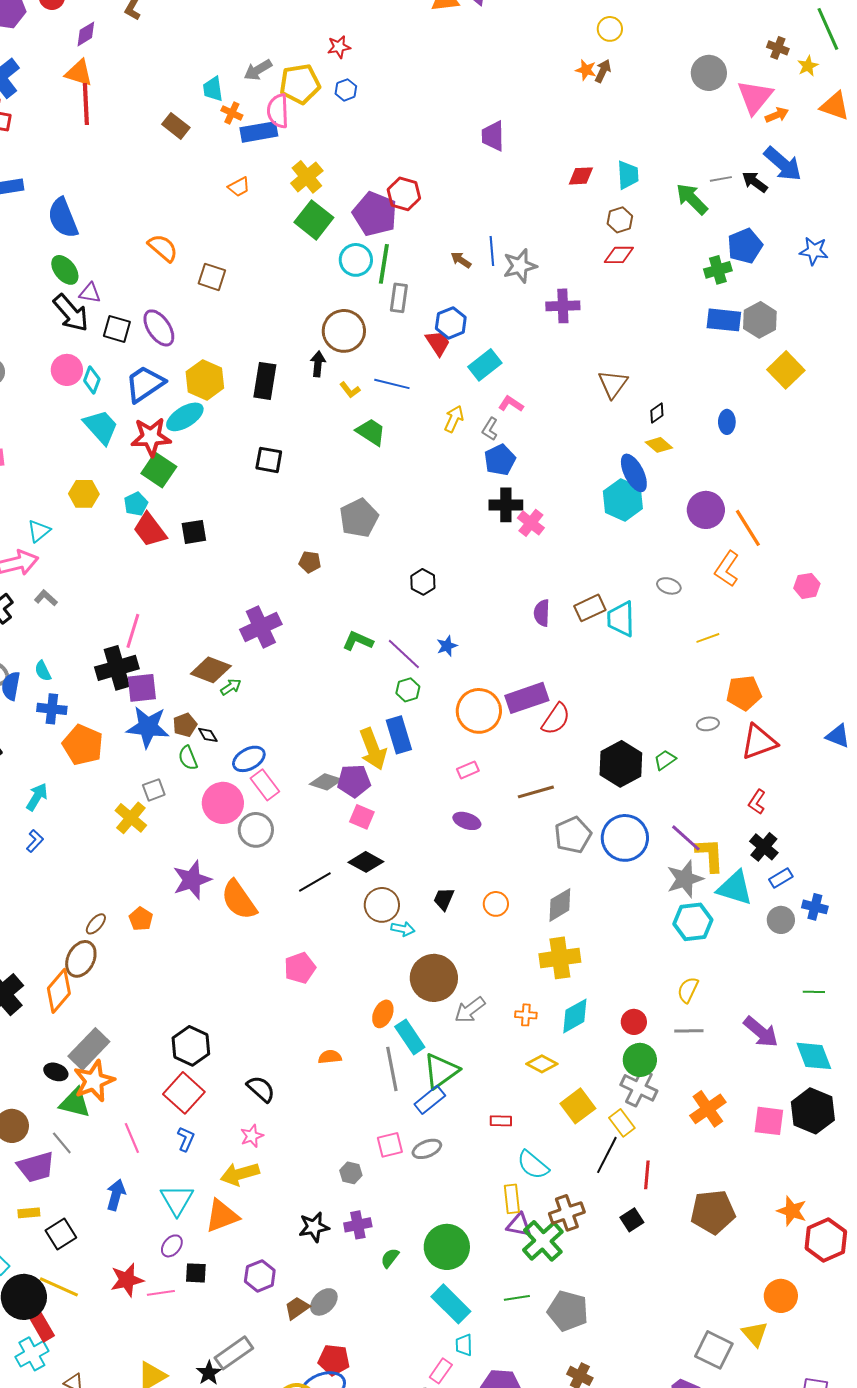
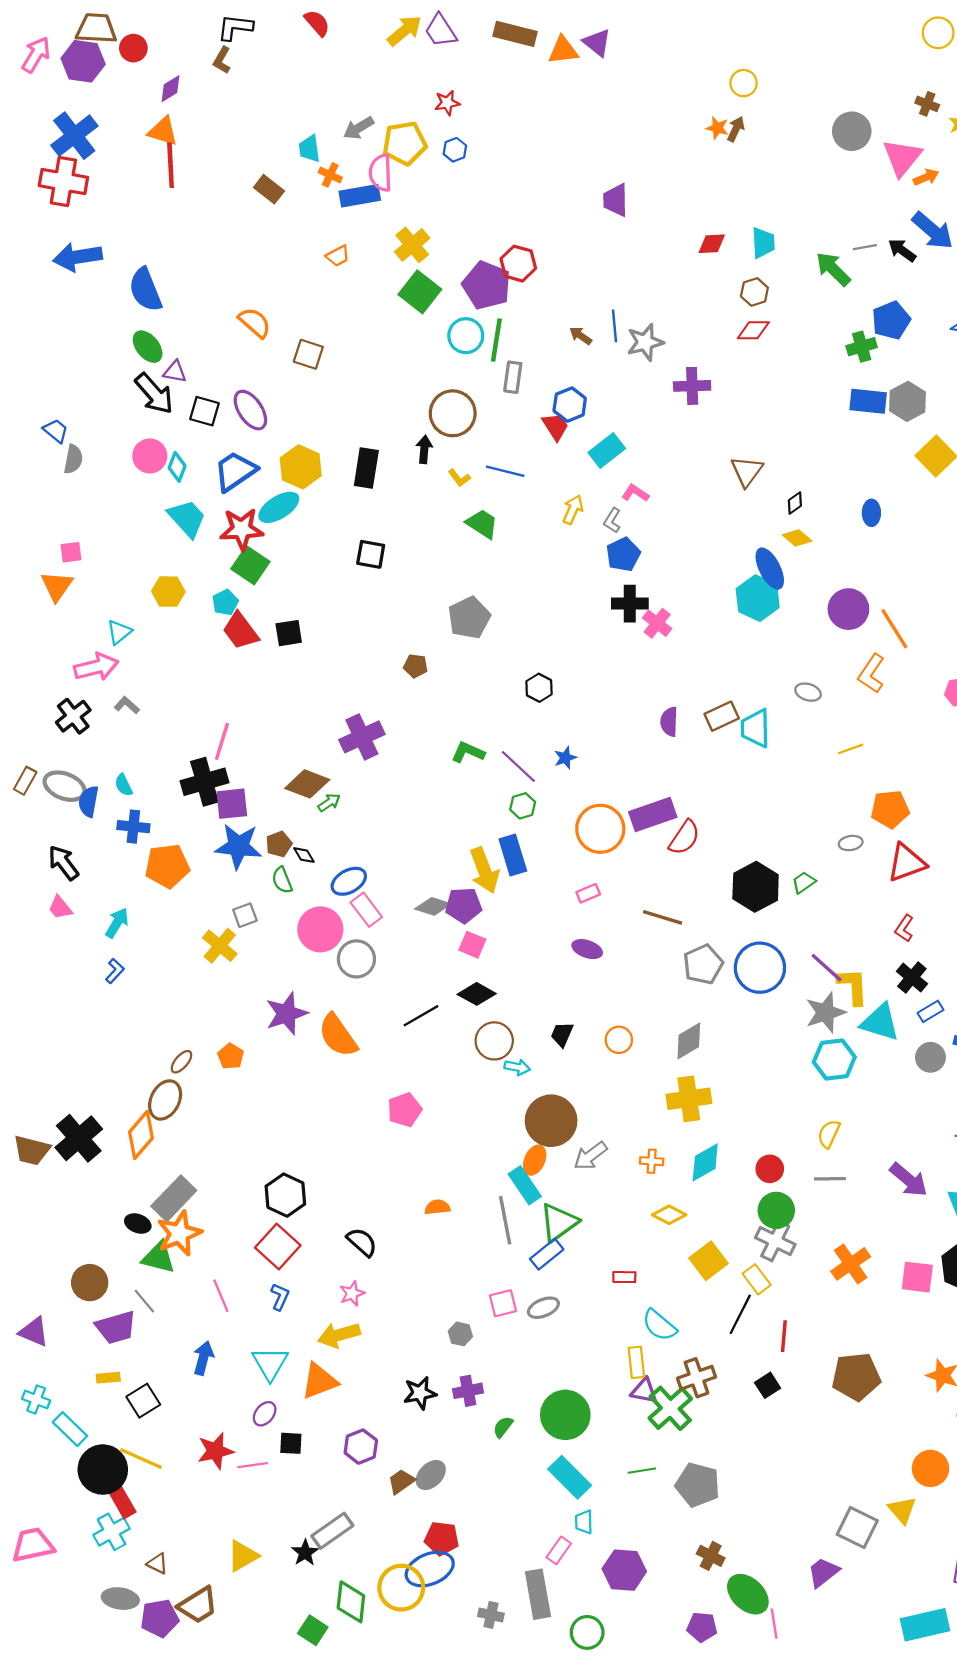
orange pentagon: (83, 745) -> (167, 866), turned -30
brown line: (536, 792) -> (663, 917), turned 33
orange ellipse: (383, 1014) -> (535, 1160), moved

